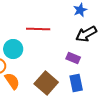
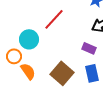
red line: (38, 29) -> (54, 19), turned -50

